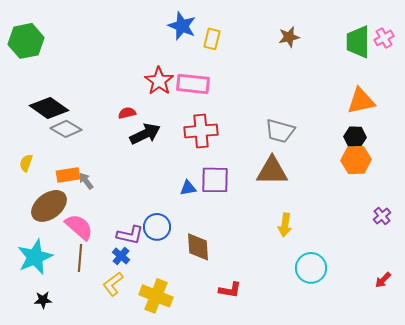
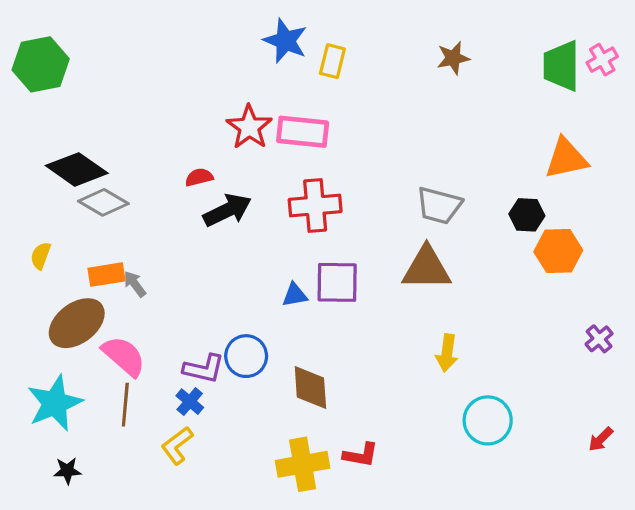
black hexagon: (355, 137) -> (527, 215), moved
yellow cross: (156, 296) -> (303, 464), moved, turned -32

